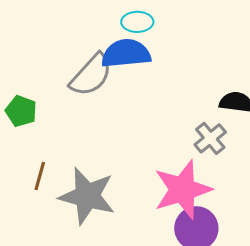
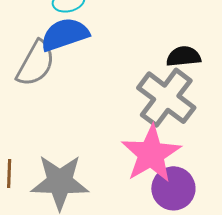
gray cross: (210, 138) -> (166, 98), size x1.8

